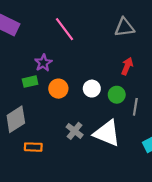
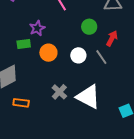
green circle: (117, 95) -> (89, 27), moved
gray line: (135, 107) -> (101, 57), moved, turned -49

